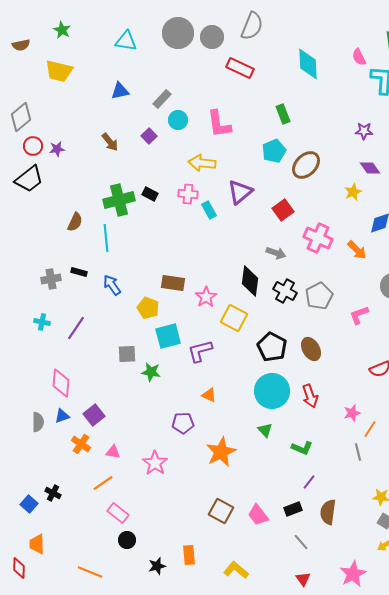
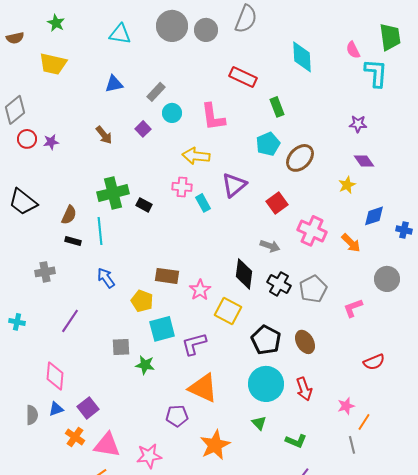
red rectangle: (240, 68) -> (243, 77), moved
black trapezoid: (29, 179) -> (23, 202), moved, turned 76
black rectangle: (150, 194) -> (144, 205), moved
black rectangle: (79, 272) -> (73, 241), moved
cyan cross: (42, 322) -> (17, 322), moved
orange triangle: (209, 395) -> (203, 388), size x2.0
pink triangle: (113, 452) -> (107, 445), size x1.8
pink star: (155, 463) -> (149, 456), turned 30

